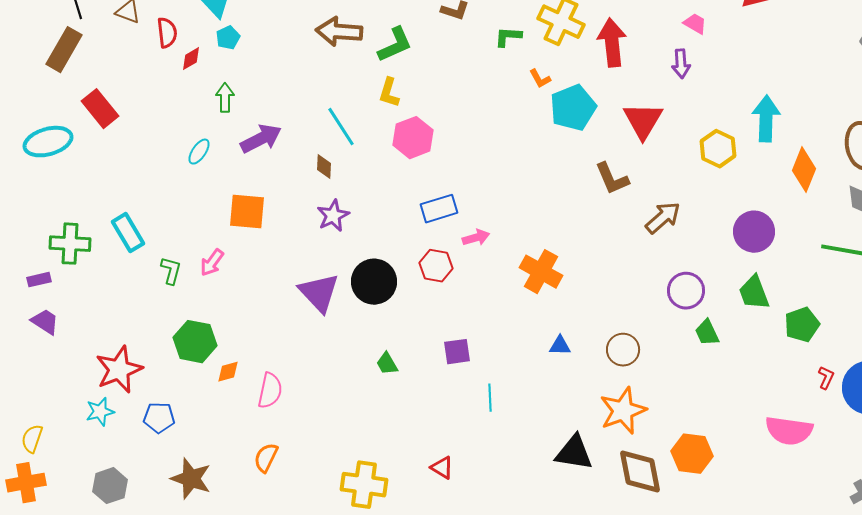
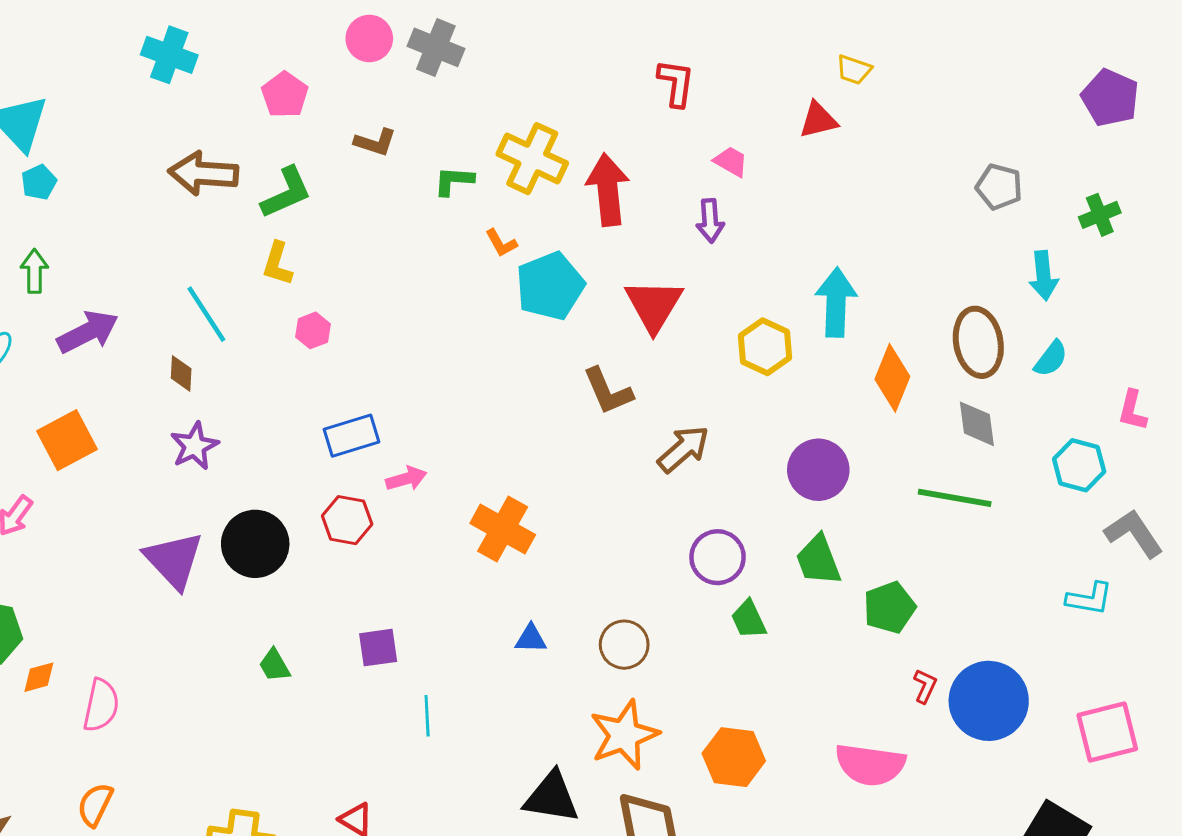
pink hexagon: (413, 138) -> (313, 330), size x0.6
orange square: (247, 212) -> (67, 440), turned -33
orange hexagon: (692, 454) -> (734, 757), moved

